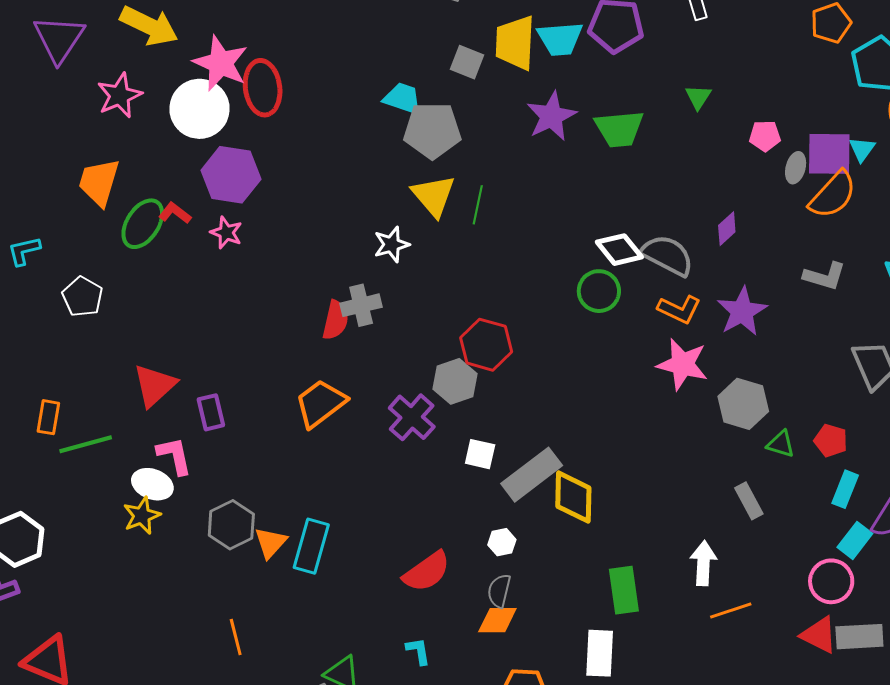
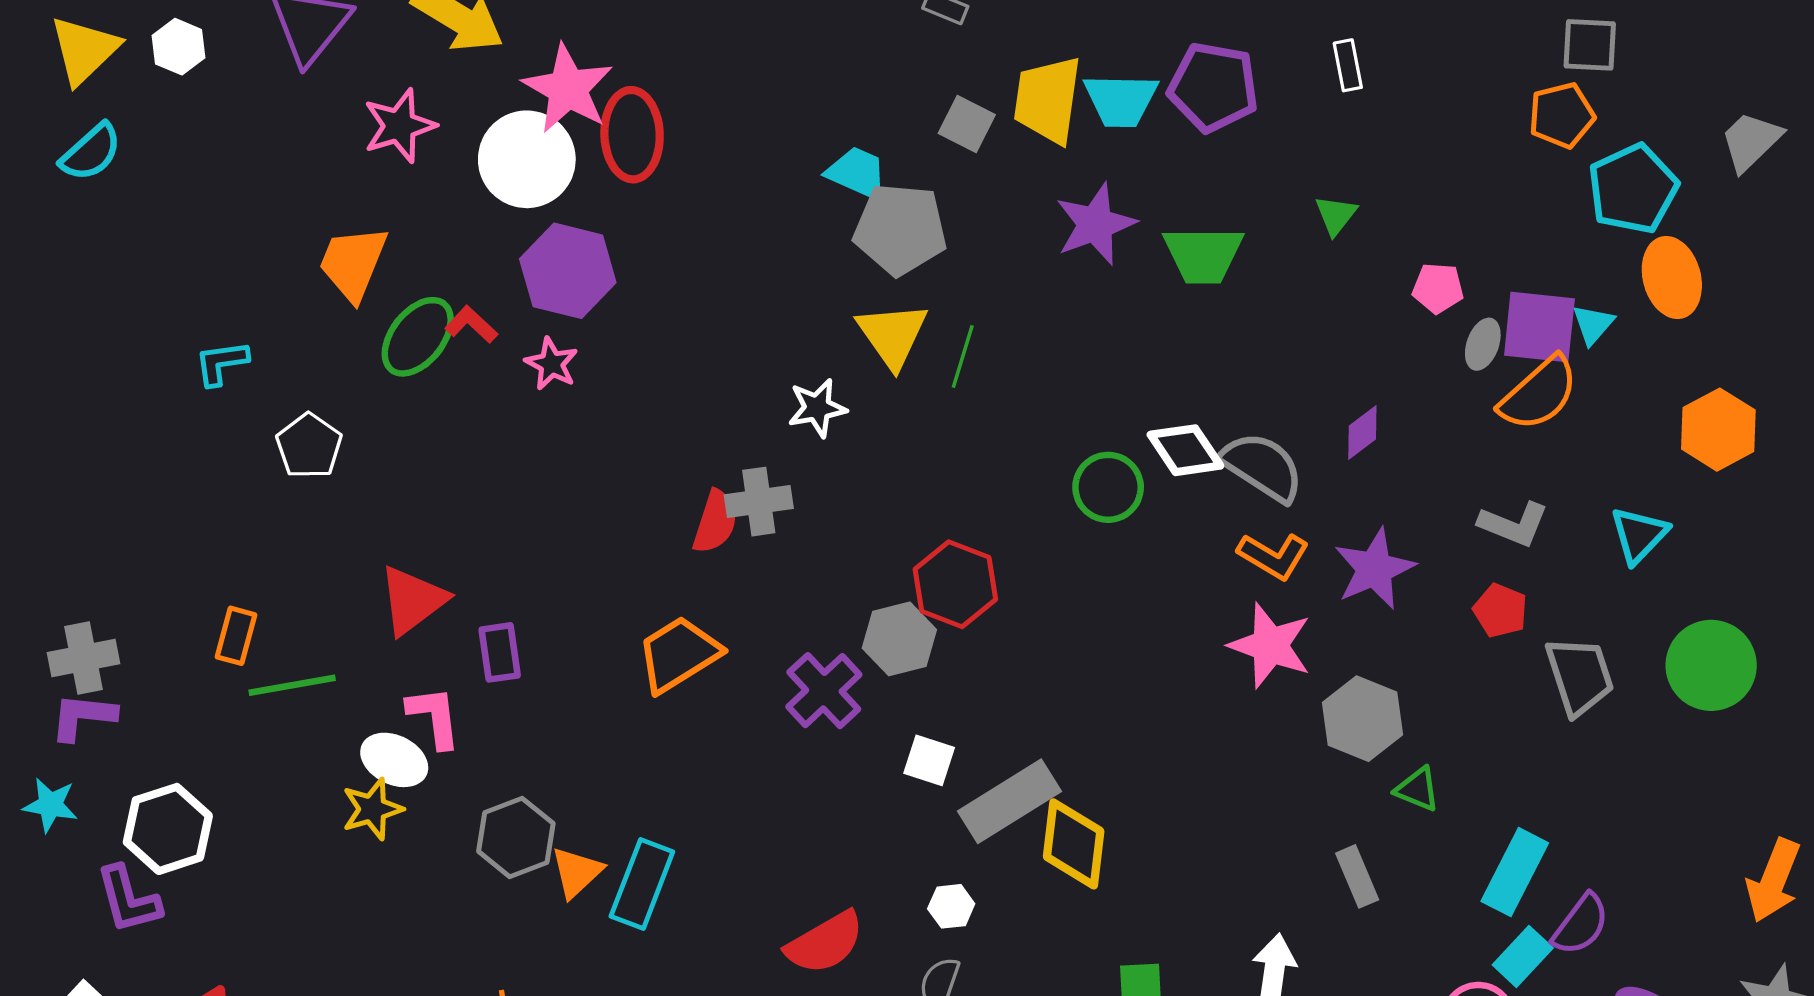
green circle: (599, 291) -> (1108, 487), moved
red pentagon: (831, 441) -> (1500, 611), moved
cyan rectangle: (845, 489) -> (1515, 872), size x1.4

